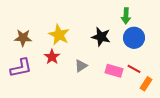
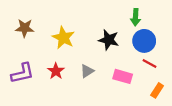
brown star: (23, 38) -> (25, 28), moved
red star: (52, 57) -> (56, 71), moved
red line: (134, 69) -> (150, 64), moved

